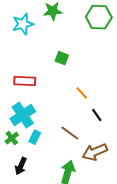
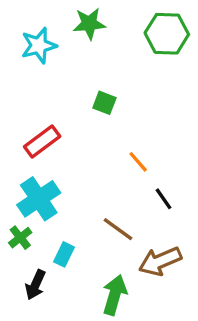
red rectangle: (25, 81) -> (42, 142), turned -40
cyan rectangle: (35, 137) -> (64, 254), moved

